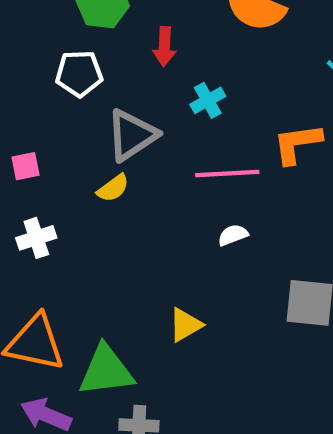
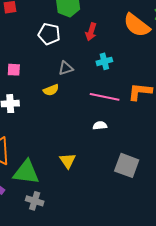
gray triangle: (132, 135) -> (66, 68), size x0.6
yellow triangle: (185, 325) -> (68, 161), turned -48

